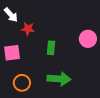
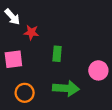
pink circle: (88, 39) -> (98, 70), moved

